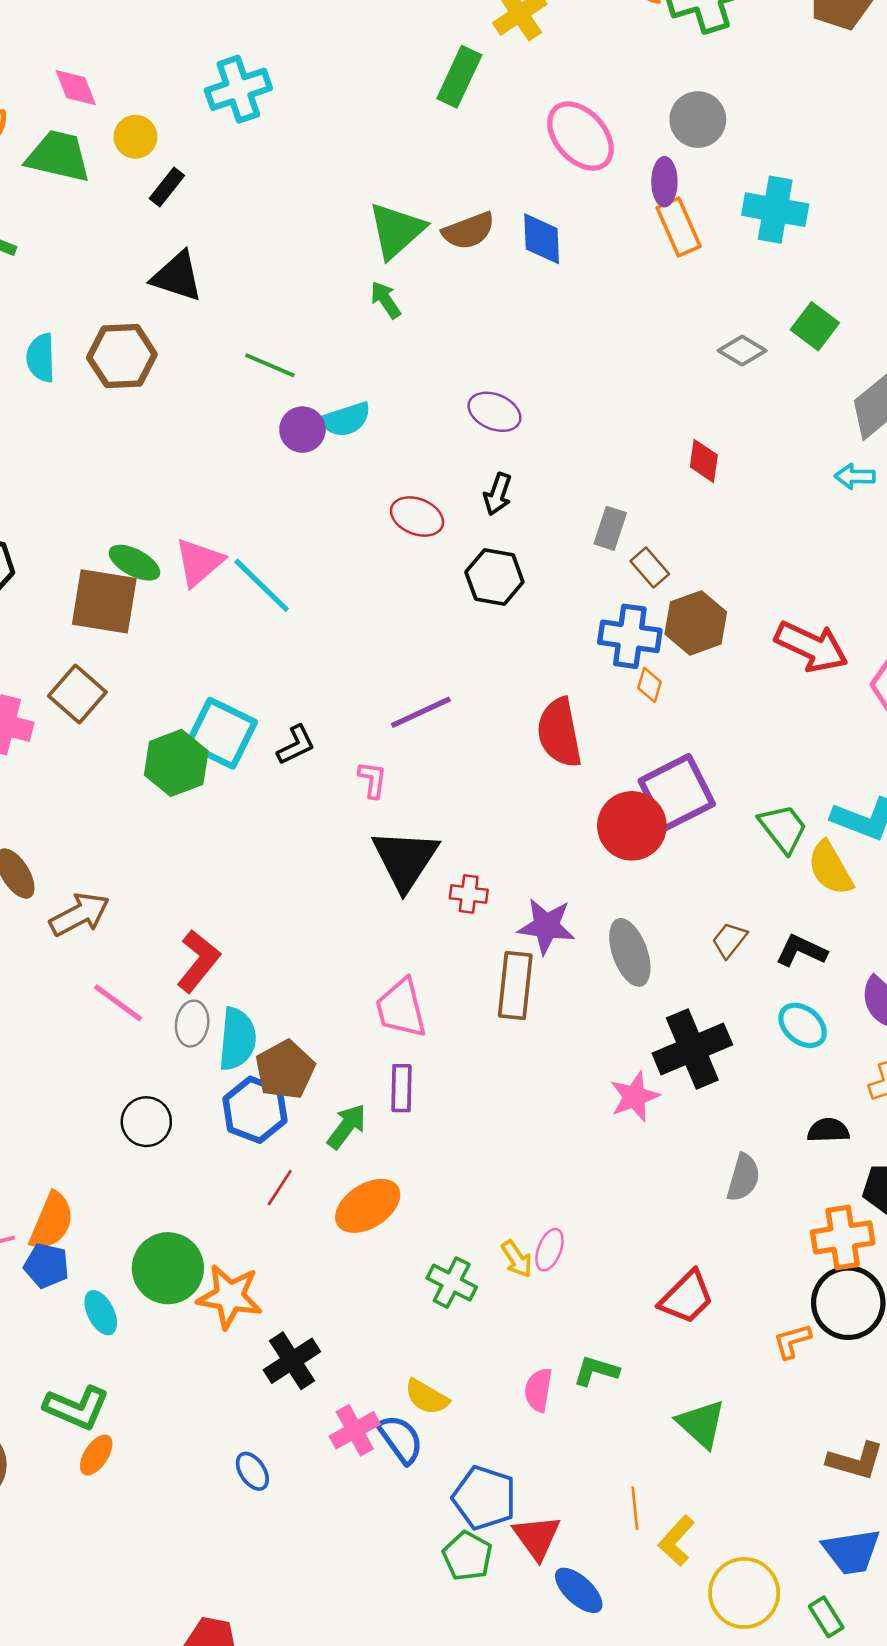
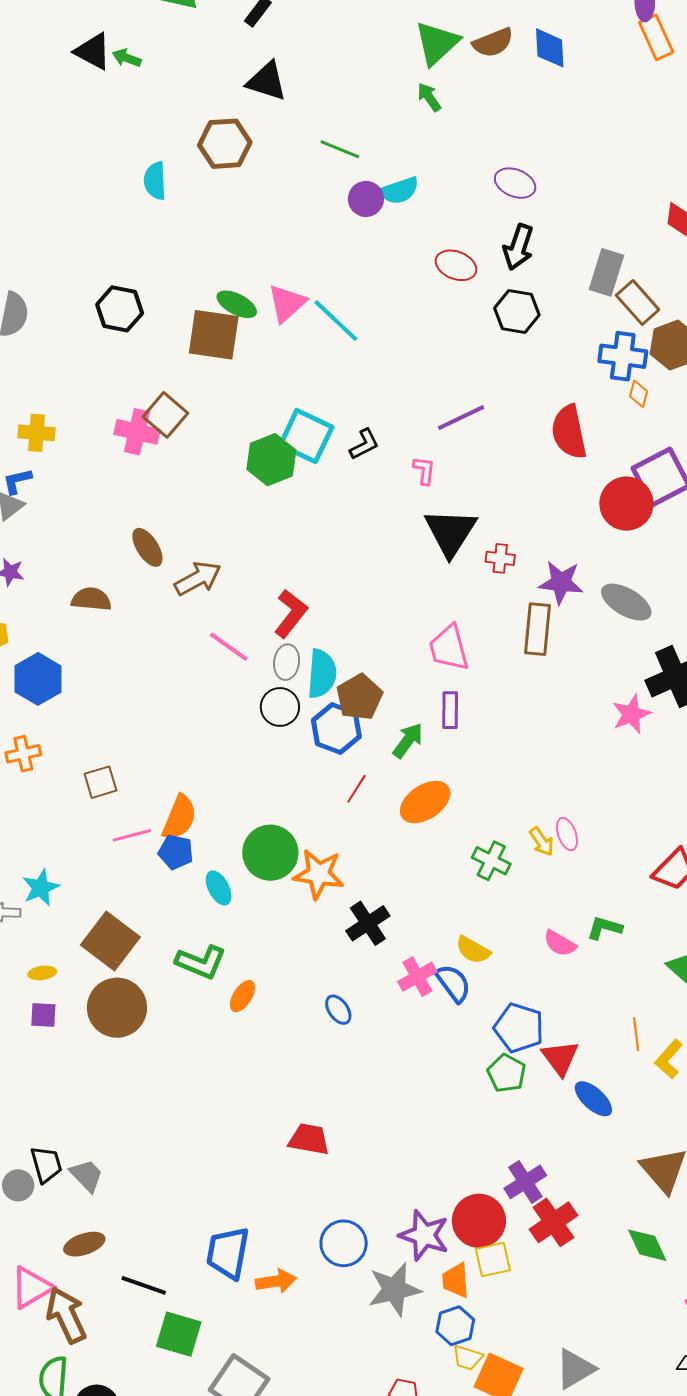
cyan semicircle: (41, 358) -> (155, 181), moved
black arrow: (498, 494) -> (518, 247), size x1.4
gray rectangle: (610, 528) -> (606, 272), size x1.4
brown rectangle: (650, 568) -> (638, 302), size x1.4
brown square: (77, 694) -> (165, 415), moved
gray ellipse: (630, 952) -> (626, 602), turned -39
black circle: (146, 1122) -> (280, 707), moved
pink ellipse: (550, 1250) -> (567, 834), turned -40
pink semicircle: (538, 1390) -> (560, 943), turned -68
orange ellipse: (96, 1455) -> (242, 996), moved

